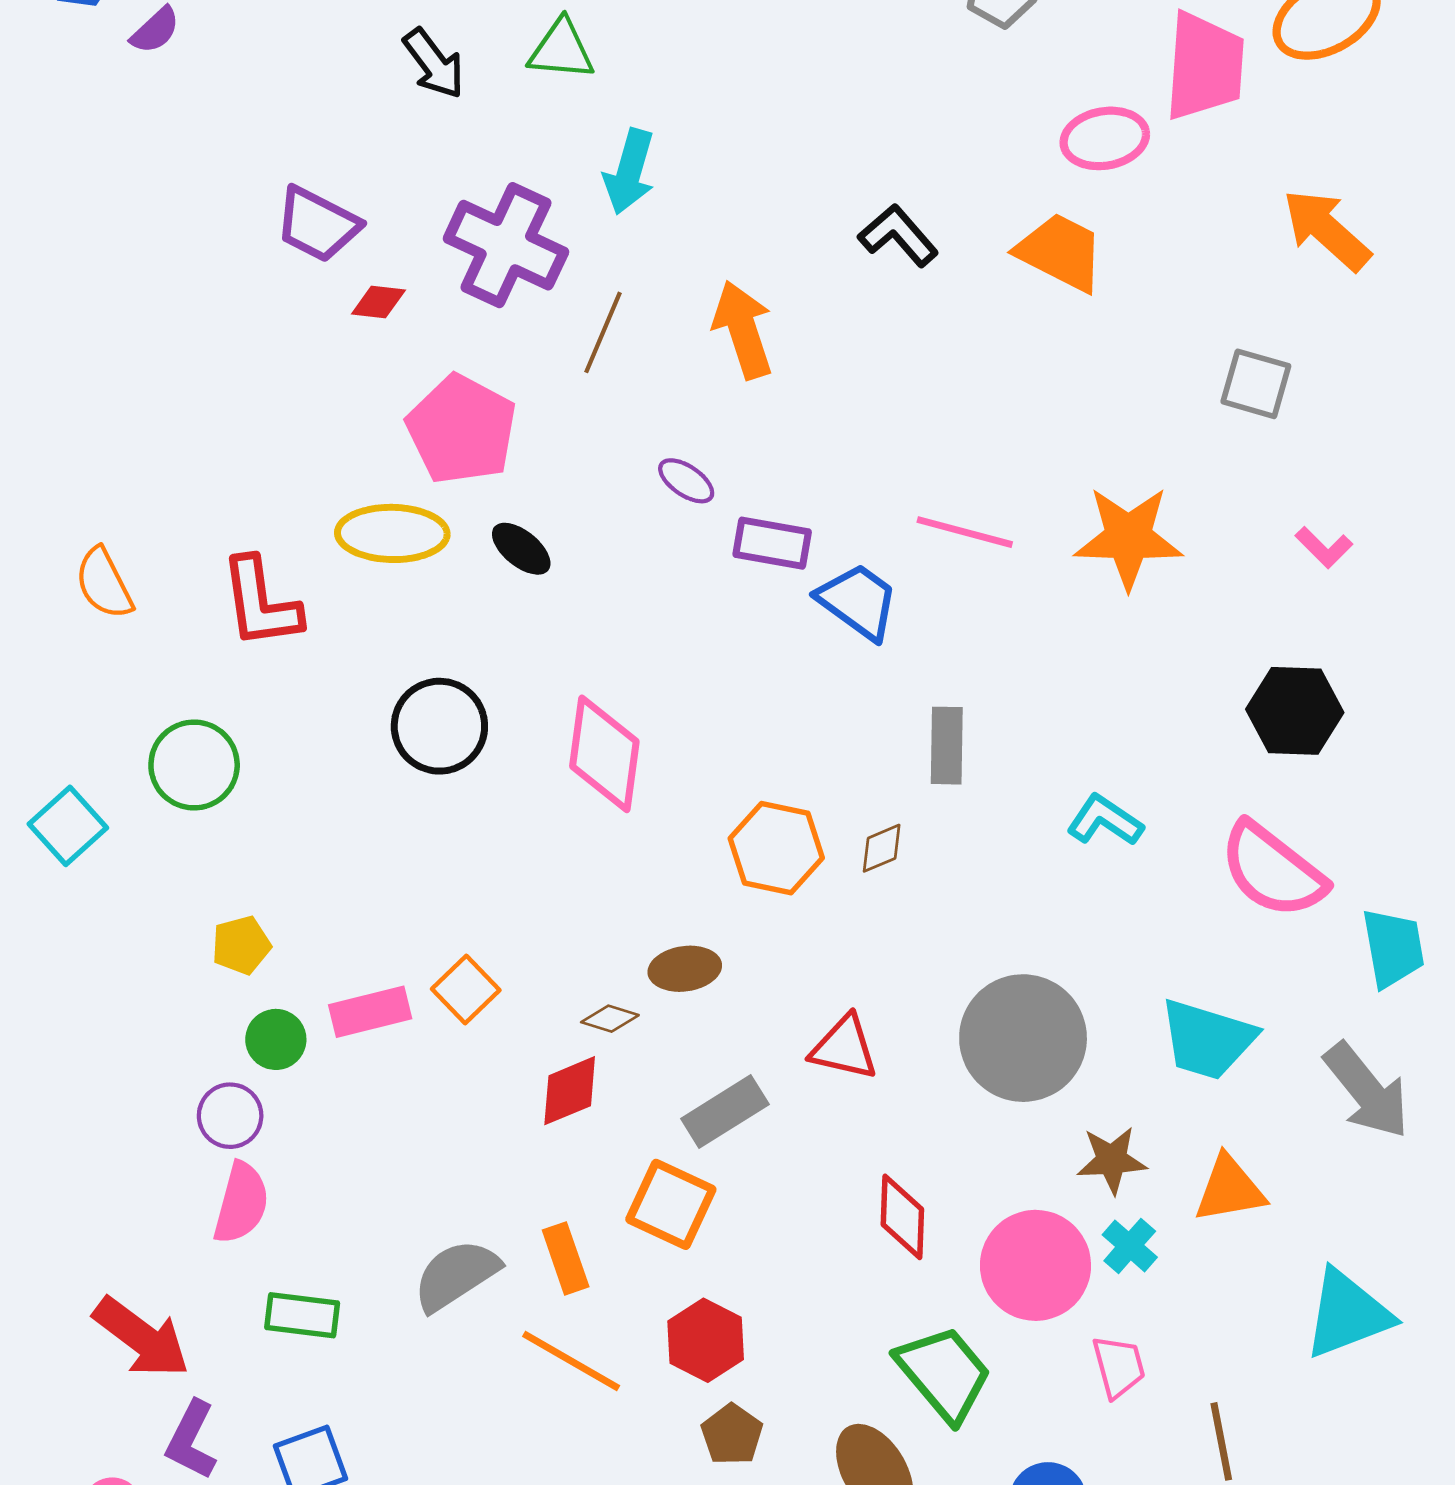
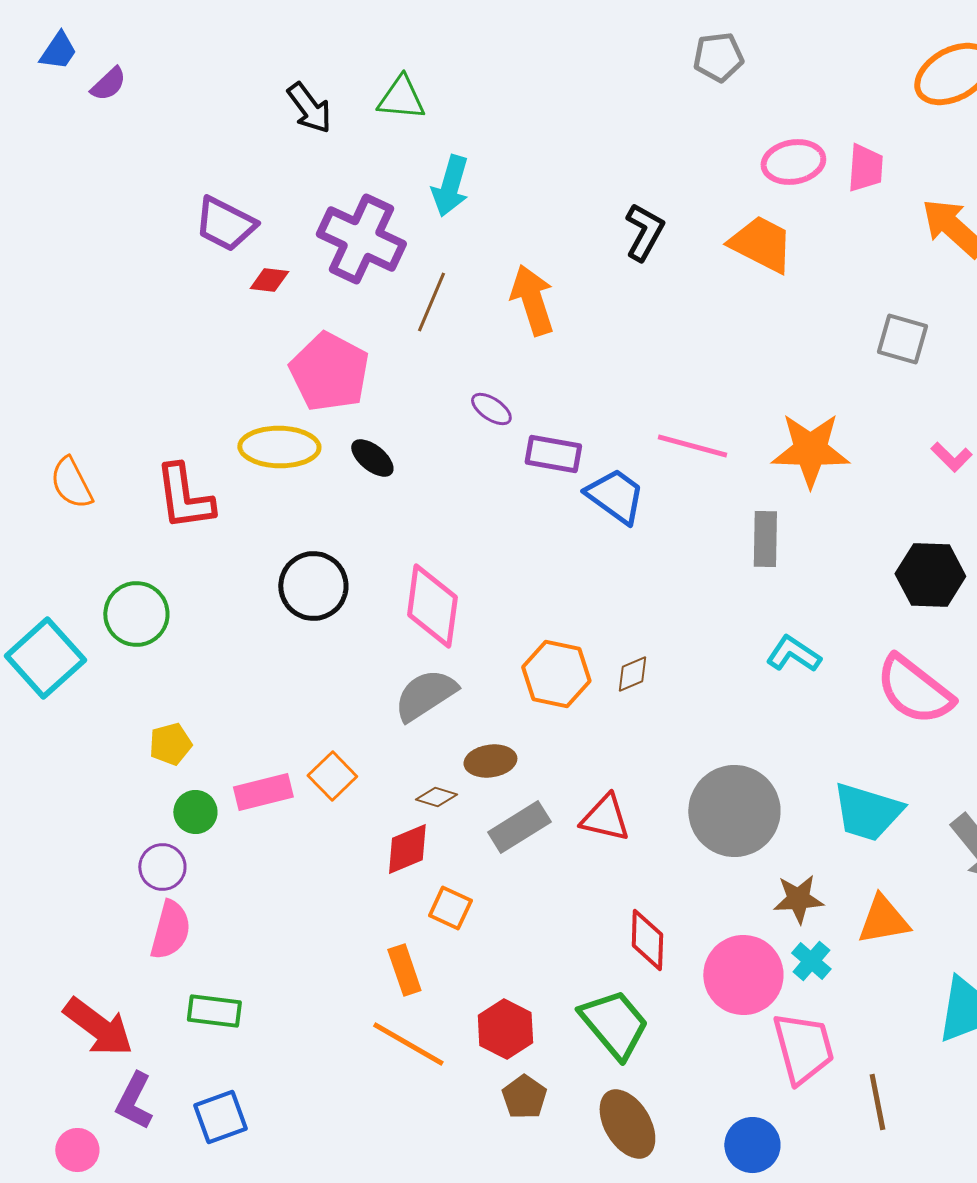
pink trapezoid: (1205, 66) -> (865, 168), moved, size x0.6
black L-shape: (898, 235) -> (644, 232), turned 70
gray rectangle: (947, 746) -> (765, 539), moved
cyan square: (68, 826) -> (45, 658), size x1.4
gray rectangle: (725, 1112) -> (519, 827), moved
orange square: (671, 1204) -> (450, 908), moved, size x0.7
gray semicircle: (456, 1275) -> (425, 695), moved
pink trapezoid: (1119, 1367) -> (803, 1048), size x1.6
green trapezoid: (944, 1374) -> (614, 1024), moved

